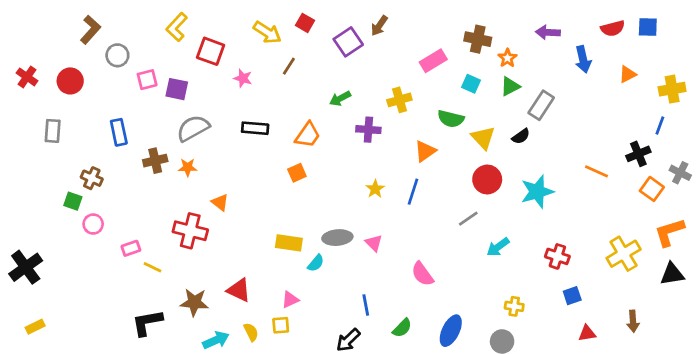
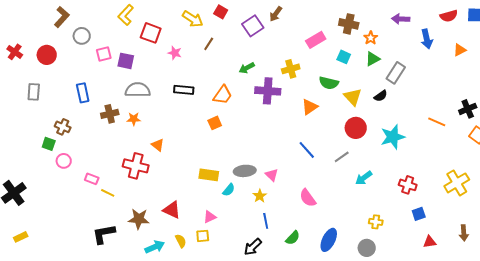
gray semicircle: (193, 128) -> (138, 90), turned 30
purple cross: (368, 130) -> (268, 91), size x1.4
yellow star: (375, 189) -> (260, 196), moved
blue line: (413, 192) -> (307, 150), moved, turned -60
pink rectangle: (131, 248) -> (92, 179), turned 40

